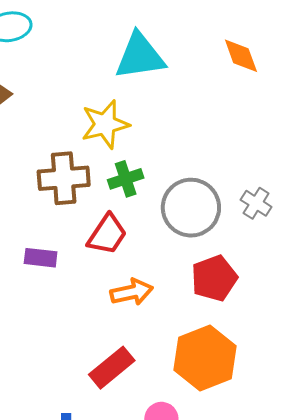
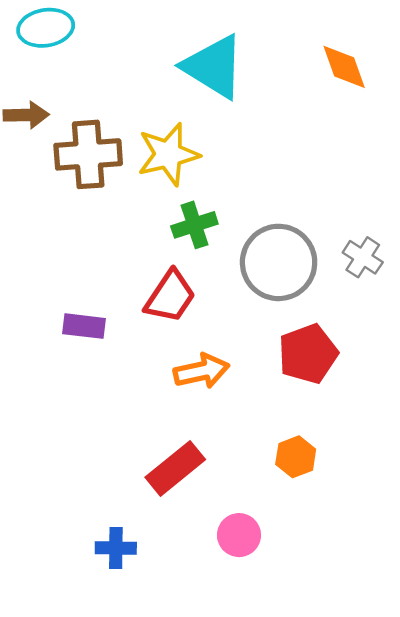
cyan triangle: (140, 56) -> (214, 67), turned 40
brown cross: (64, 178) -> (88, 154), moved
orange hexagon: (205, 358) -> (296, 457), size x0.5

